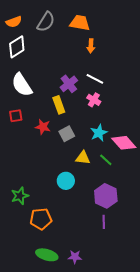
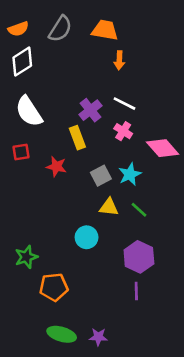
gray square: (67, 134) -> (101, 176), moved
pink diamond: (124, 143) -> (163, 148), moved

